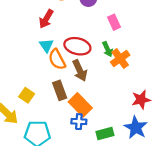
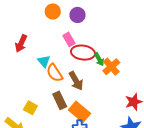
red arrow: (46, 19) -> (21, 43), moved
pink rectangle: (114, 22) -> (69, 39), moved
red ellipse: (77, 46) -> (83, 53), moved

